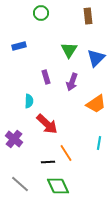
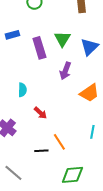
purple rectangle: (46, 77) -> (39, 48), moved, size x1.5
red arrow: (47, 124) -> (40, 113), size x0.6
green diamond: (58, 186) -> (72, 175), moved, turned -70

